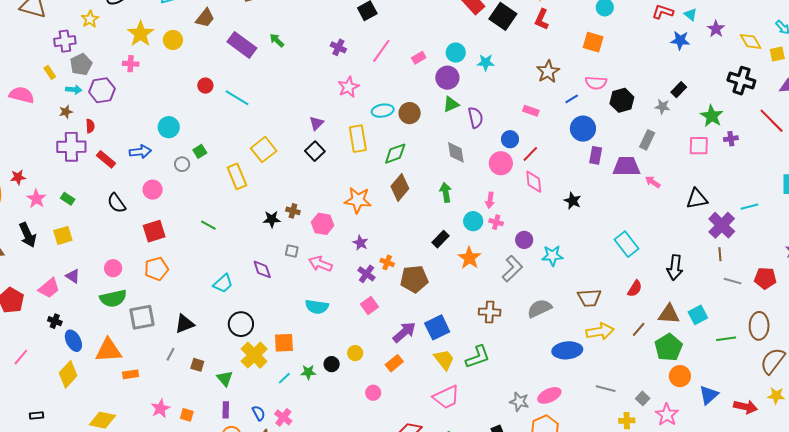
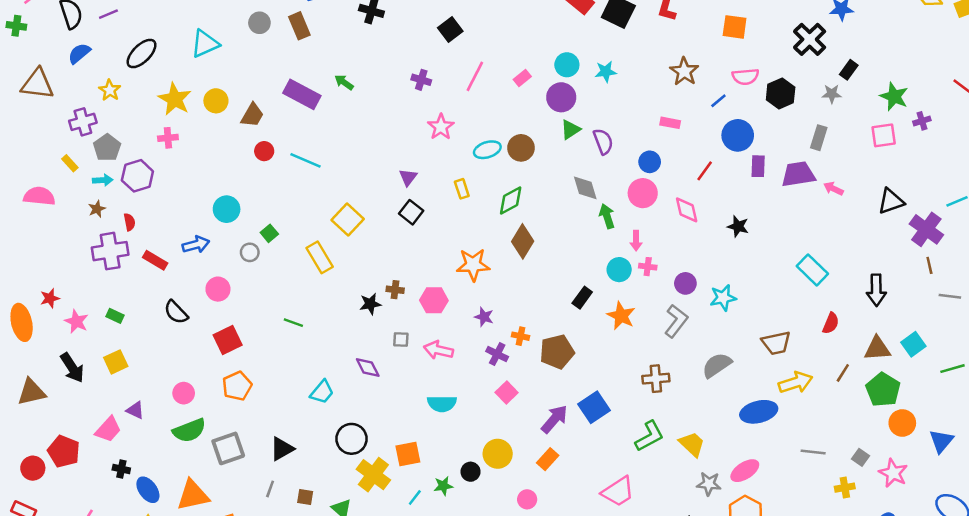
brown trapezoid: (205, 18) -> (252, 115), moved
black cross: (741, 81) -> (810, 39), moved, turned 36
yellow rectangle: (358, 139) -> (462, 189), size x0.6
red line: (530, 154) -> (705, 171), moved
green arrow: (446, 192) -> (607, 216), moved
yellow circle: (355, 353) -> (498, 454), size x1.5
yellow trapezoid: (444, 360) -> (692, 444), moved

